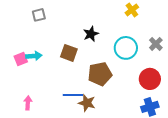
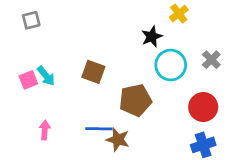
gray square: (39, 15) -> (31, 20), moved
black star: (91, 34) -> (152, 37), moved
cyan arrow: (34, 56) -> (46, 76), turned 56
pink arrow: (28, 103) -> (45, 130), moved

